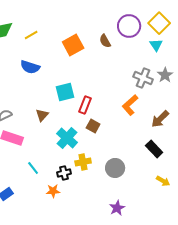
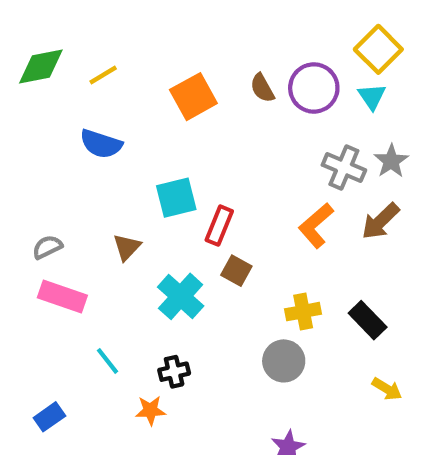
purple circle: (129, 26) -> (314, 88), moved
brown arrow: (160, 119) -> (380, 221), moved
yellow cross: (83, 162) -> (303, 312), moved

